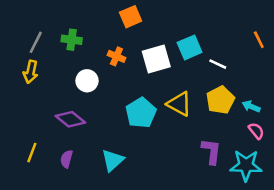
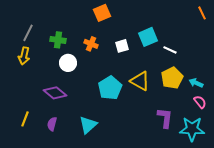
green cross: (72, 40) -> (58, 40), moved
orange line: (259, 40) -> (202, 13), moved
white square: (156, 59) -> (122, 46), size x0.6

